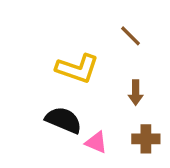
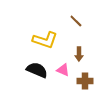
pink triangle: (96, 142) -> (63, 70), moved

